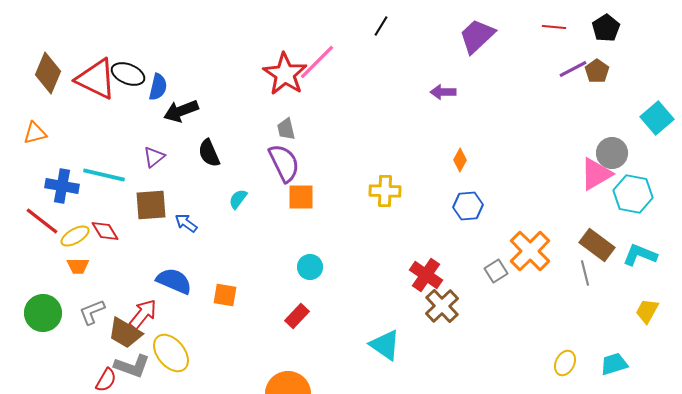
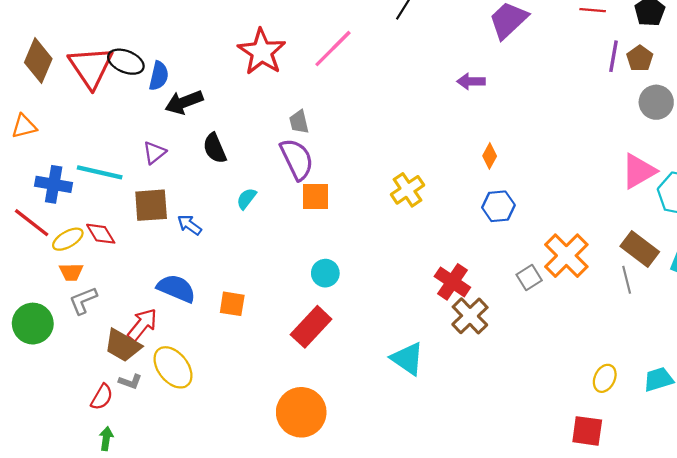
purple line: (573, 69) -> (613, 56), turned -52
red star: (285, 74) -> (262, 52), moved
red triangle: (96, 79) -> (91, 67), turned 30
gray circle: (612, 153) -> (656, 102), moved
yellow cross: (385, 191) -> (407, 190), turned -36
gray L-shape: (92, 312) -> (83, 301), moved
red rectangle: (297, 316) -> (311, 327), size x1.5
gray L-shape: (132, 366) -> (130, 382), size x0.6

